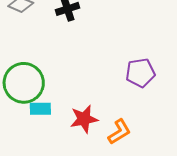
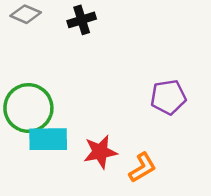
cyan rectangle: (40, 109) -> (48, 139), size x1.5

